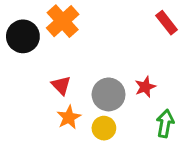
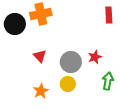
orange cross: (63, 21) -> (41, 14), turned 30
red rectangle: (167, 23) -> (109, 15), turned 35
orange star: (69, 117) -> (41, 91), moved

